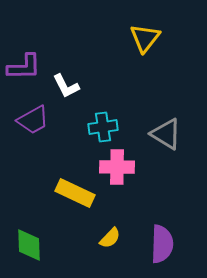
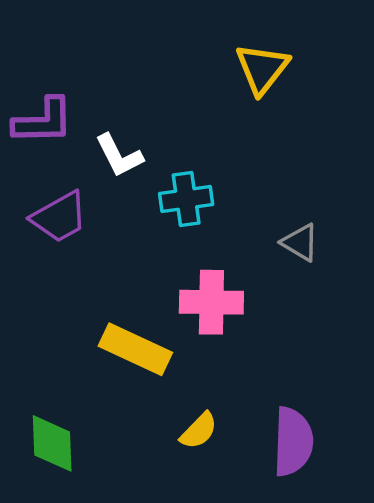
cyan cross: (103, 127) -> (186, 199), moved
gray triangle: (166, 134) -> (300, 242), size x0.7

